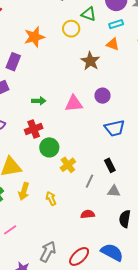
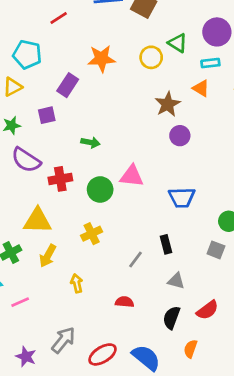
purple circle: (103, 96) -> (180, 136), moved
pink triangle: (74, 104) -> (132, 176), moved
red cross: (34, 129) -> (60, 179), moved
green circle: (49, 147) -> (100, 189), moved
yellow cross: (68, 165) -> (92, 234), moved
gray triangle: (114, 191) -> (176, 281), moved
yellow arrow: (51, 198) -> (77, 283), moved

